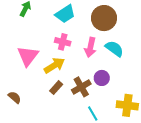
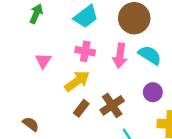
pink triangle: (28, 56) -> (43, 61), moved, size x0.6
purple circle: (102, 78) -> (153, 92), moved

